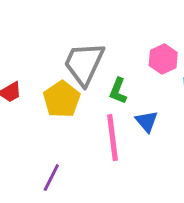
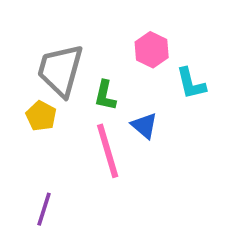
yellow pentagon: (62, 99) -> (41, 116), size x0.7

